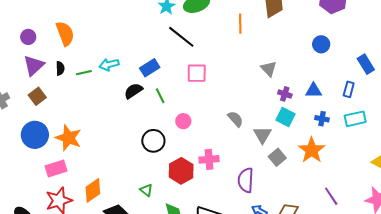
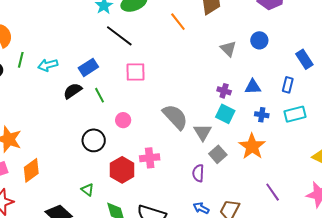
orange line: (240, 24) -> (178, 22), turned -36
gray triangle: (269, 69) -> (228, 49), moved
green line: (84, 73) -> (21, 60), moved, turned -63
gray semicircle: (235, 119) -> (175, 117), size x1.6
purple semicircle: (246, 180) -> (198, 173), moved, size x0.7
orange diamond: (93, 190) -> (31, 170), moved

